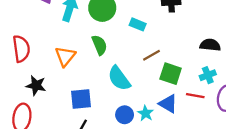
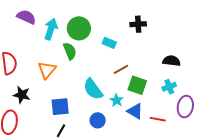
green semicircle: (99, 45) -> (70, 51), moved
red line: (195, 96) -> (158, 119), moved
cyan star: (146, 113) -> (117, 100), moved

